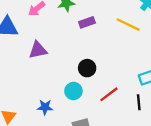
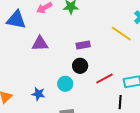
purple rectangle: (87, 22) -> (83, 45), moved
red line: (109, 94) -> (104, 79), moved

